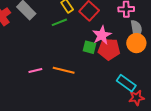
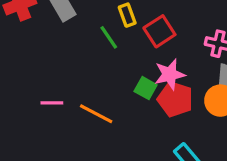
green line: (59, 22) -> (109, 37), turned 63

